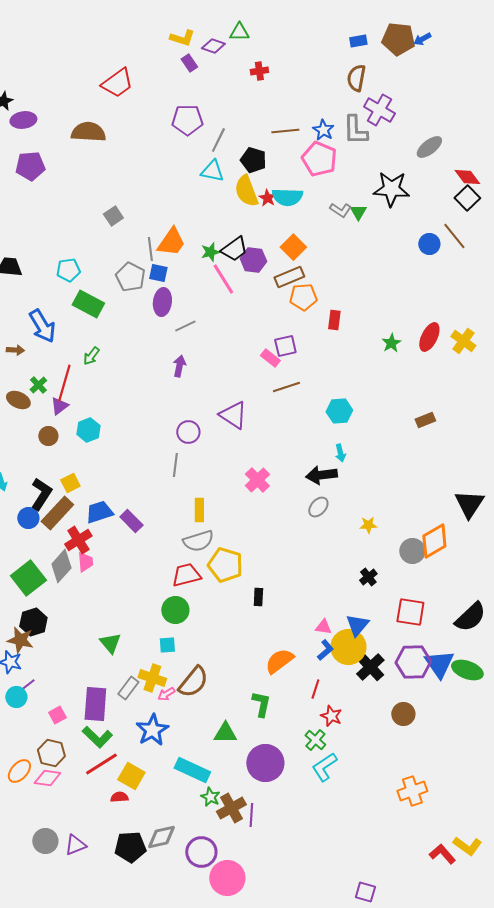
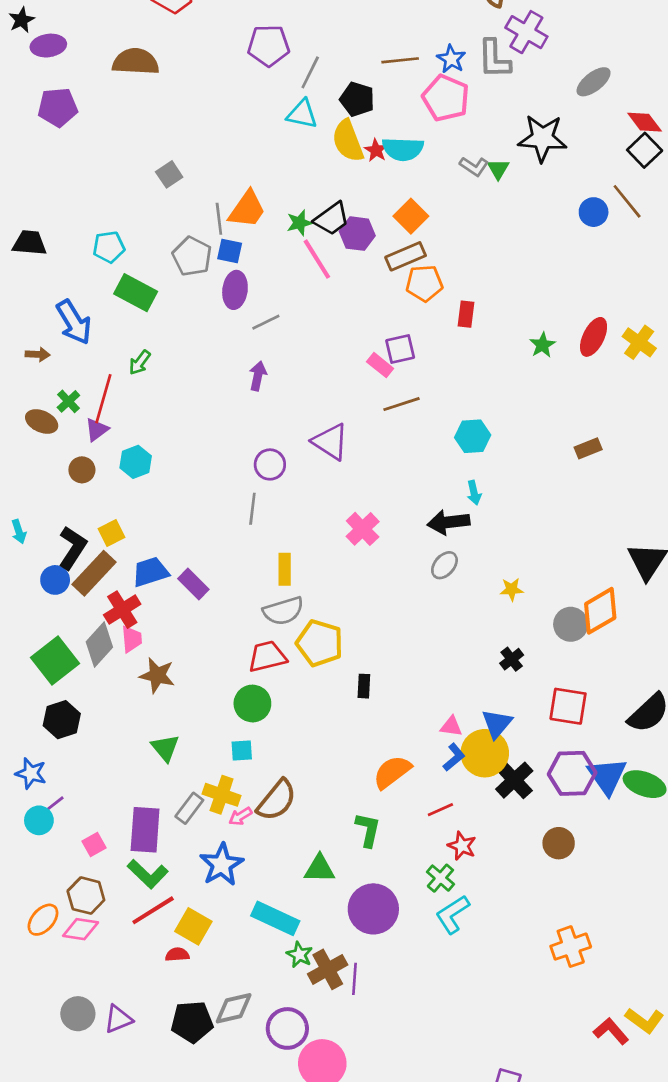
brown star: (20, 640) -> (157, 675), moved
red line: (315, 689) -> (440, 810), turned 48

